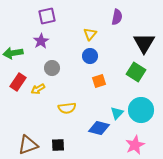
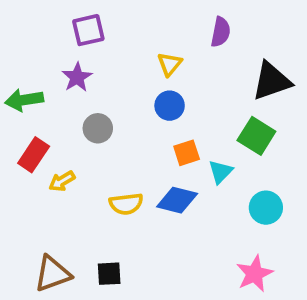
black triangle: (144, 43) -> (272, 81), turned 40
yellow arrow: (38, 89) -> (62, 181), moved
cyan circle: (141, 110) -> (266, 208), size x0.7
cyan triangle: (117, 113) -> (221, 172), moved
blue diamond: (99, 128) -> (177, 200), moved

